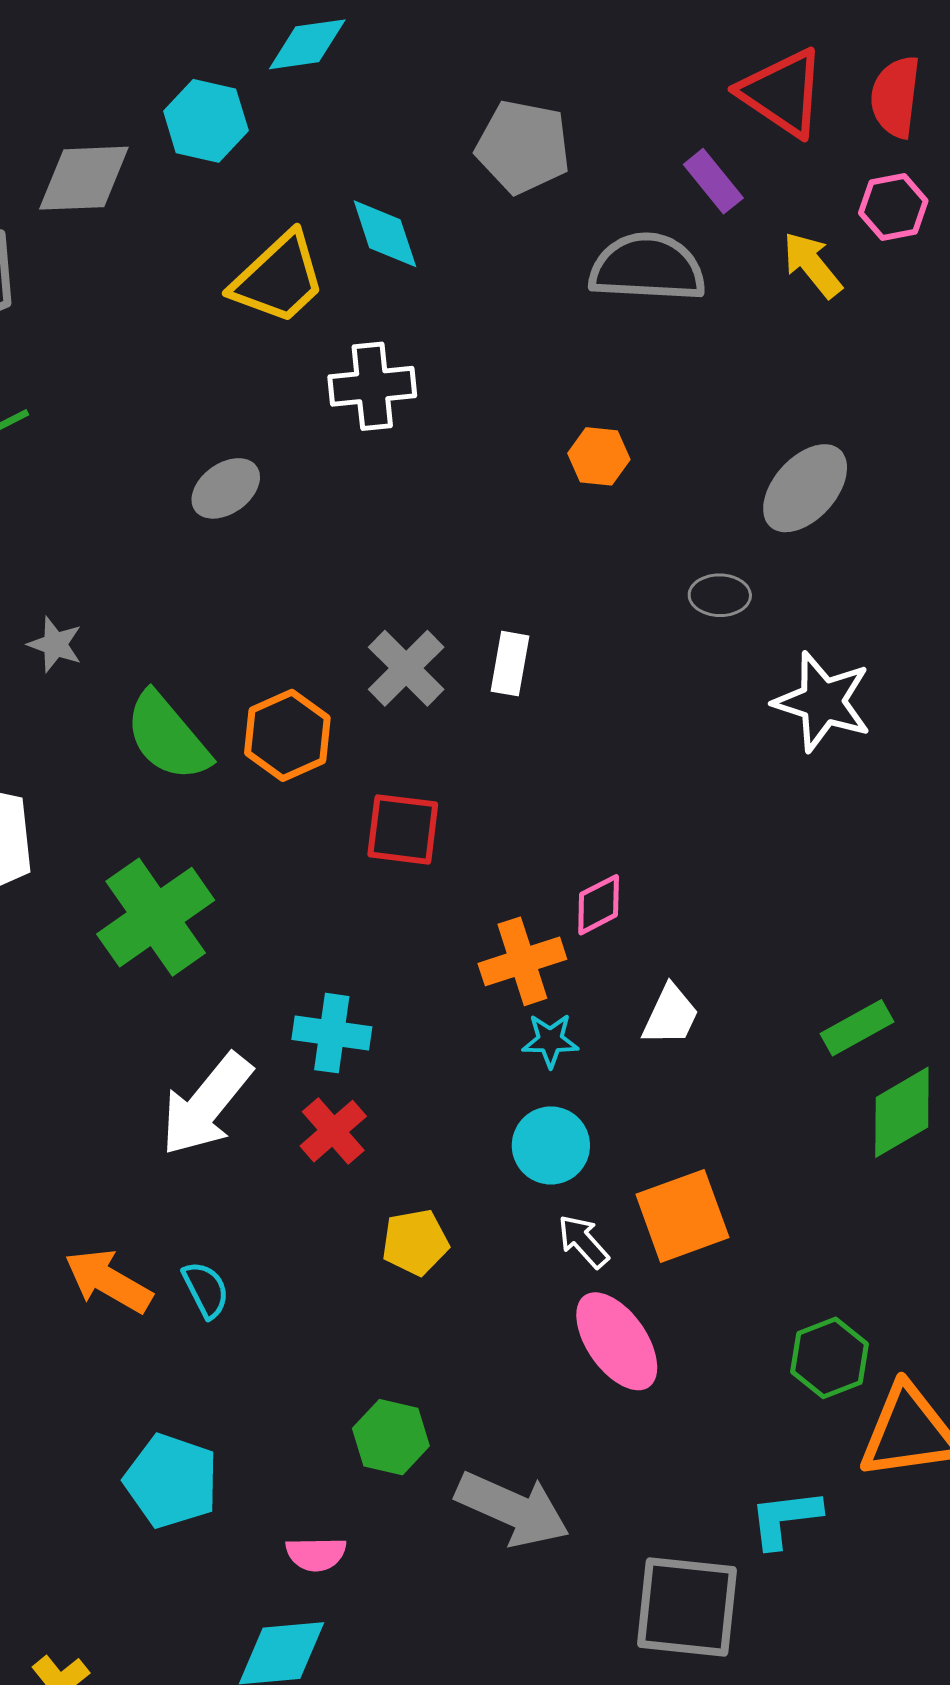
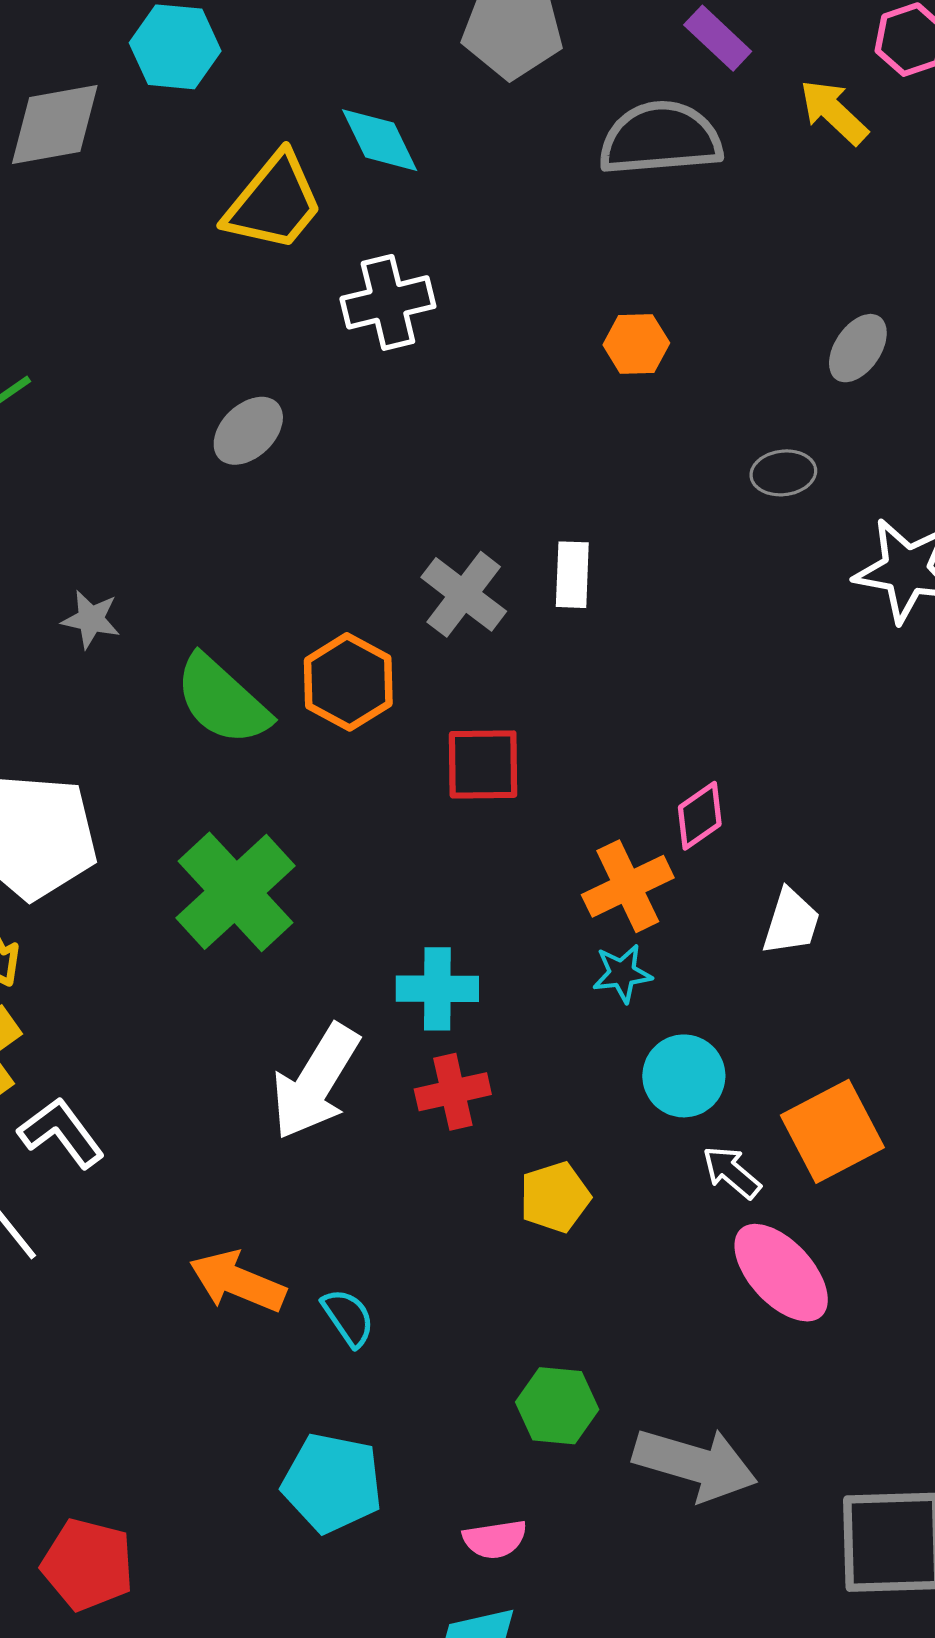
gray ellipse: (805, 488) -> (858, 348), size x0.7
cyan star: (550, 1040) -> (622, 973), moved
red cross: (333, 1131) -> (453, 1092), turned 36
cyan semicircle: (206, 1290) -> (348, 1318), moved

